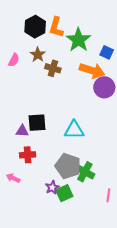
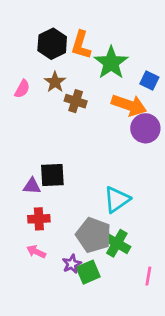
cyan triangle: (74, 130) -> (117, 200), moved, turned -35
pink arrow: (13, 178) -> (36, 252), moved

